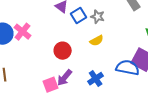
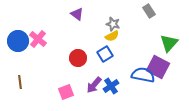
blue square: (79, 16) -> (105, 54), moved
yellow semicircle: (97, 41) -> (112, 36), moved
purple arrow: (65, 78) -> (94, 85), moved

